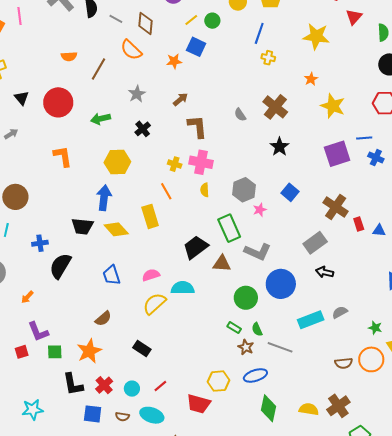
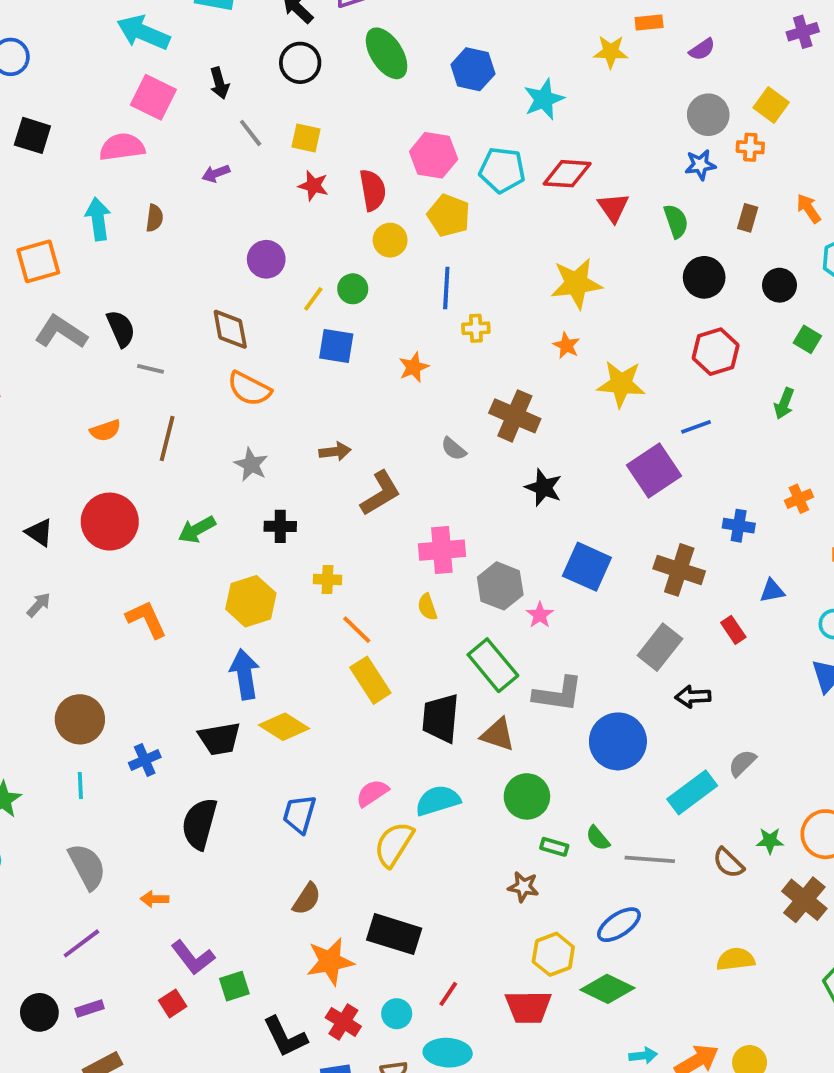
gray line: (116, 19) -> (151, 369), moved
yellow star: (316, 36) -> (576, 283), moved
orange semicircle: (131, 50) -> (249, 389), moved
orange star: (174, 61) -> (414, 367), moved
brown arrow: (181, 99) -> (335, 452), turned 49
brown L-shape: (197, 127) -> (380, 493), turned 80
black cross: (143, 129) -> (280, 526), turned -35
blue cross: (376, 158) -> (739, 526), moved
pink cross: (201, 162) -> (442, 550), moved
yellow cross: (175, 164) -> (328, 580), moved
blue square: (290, 192) -> (587, 567), size x1.4
yellow rectangle: (150, 216) -> (370, 680), moved
red rectangle: (359, 224) -> (733, 630), moved
blue cross: (40, 243) -> (145, 760), moved
black trapezoid: (196, 247) -> (441, 718), turned -32
brown triangle: (222, 264) -> (498, 735), turned 30
blue trapezoid: (112, 275) -> (299, 814), turned 50
orange arrow: (27, 297) -> (155, 899), turned 64
green circle: (246, 298) -> (527, 796), moved
green star: (375, 328) -> (770, 841), moved
brown star: (246, 347) -> (523, 887), moved
black rectangle: (142, 348) -> (394, 934), size x1.5
orange star: (89, 351) -> (330, 962), moved, turned 30
brown semicircle: (344, 363) -> (728, 863), moved, turned 66
brown cross: (338, 406) -> (804, 900), moved
green diamond: (269, 408) -> (607, 989), moved, turned -60

